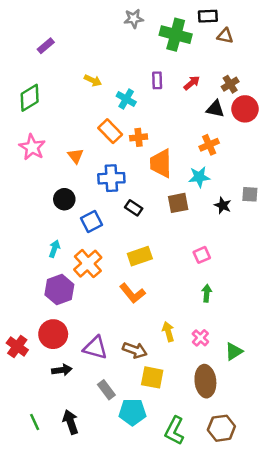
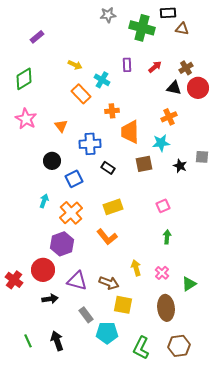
orange rectangle: (110, 131) -> (81, 94), moved
purple hexagon: (59, 290) -> (62, 244), moved

